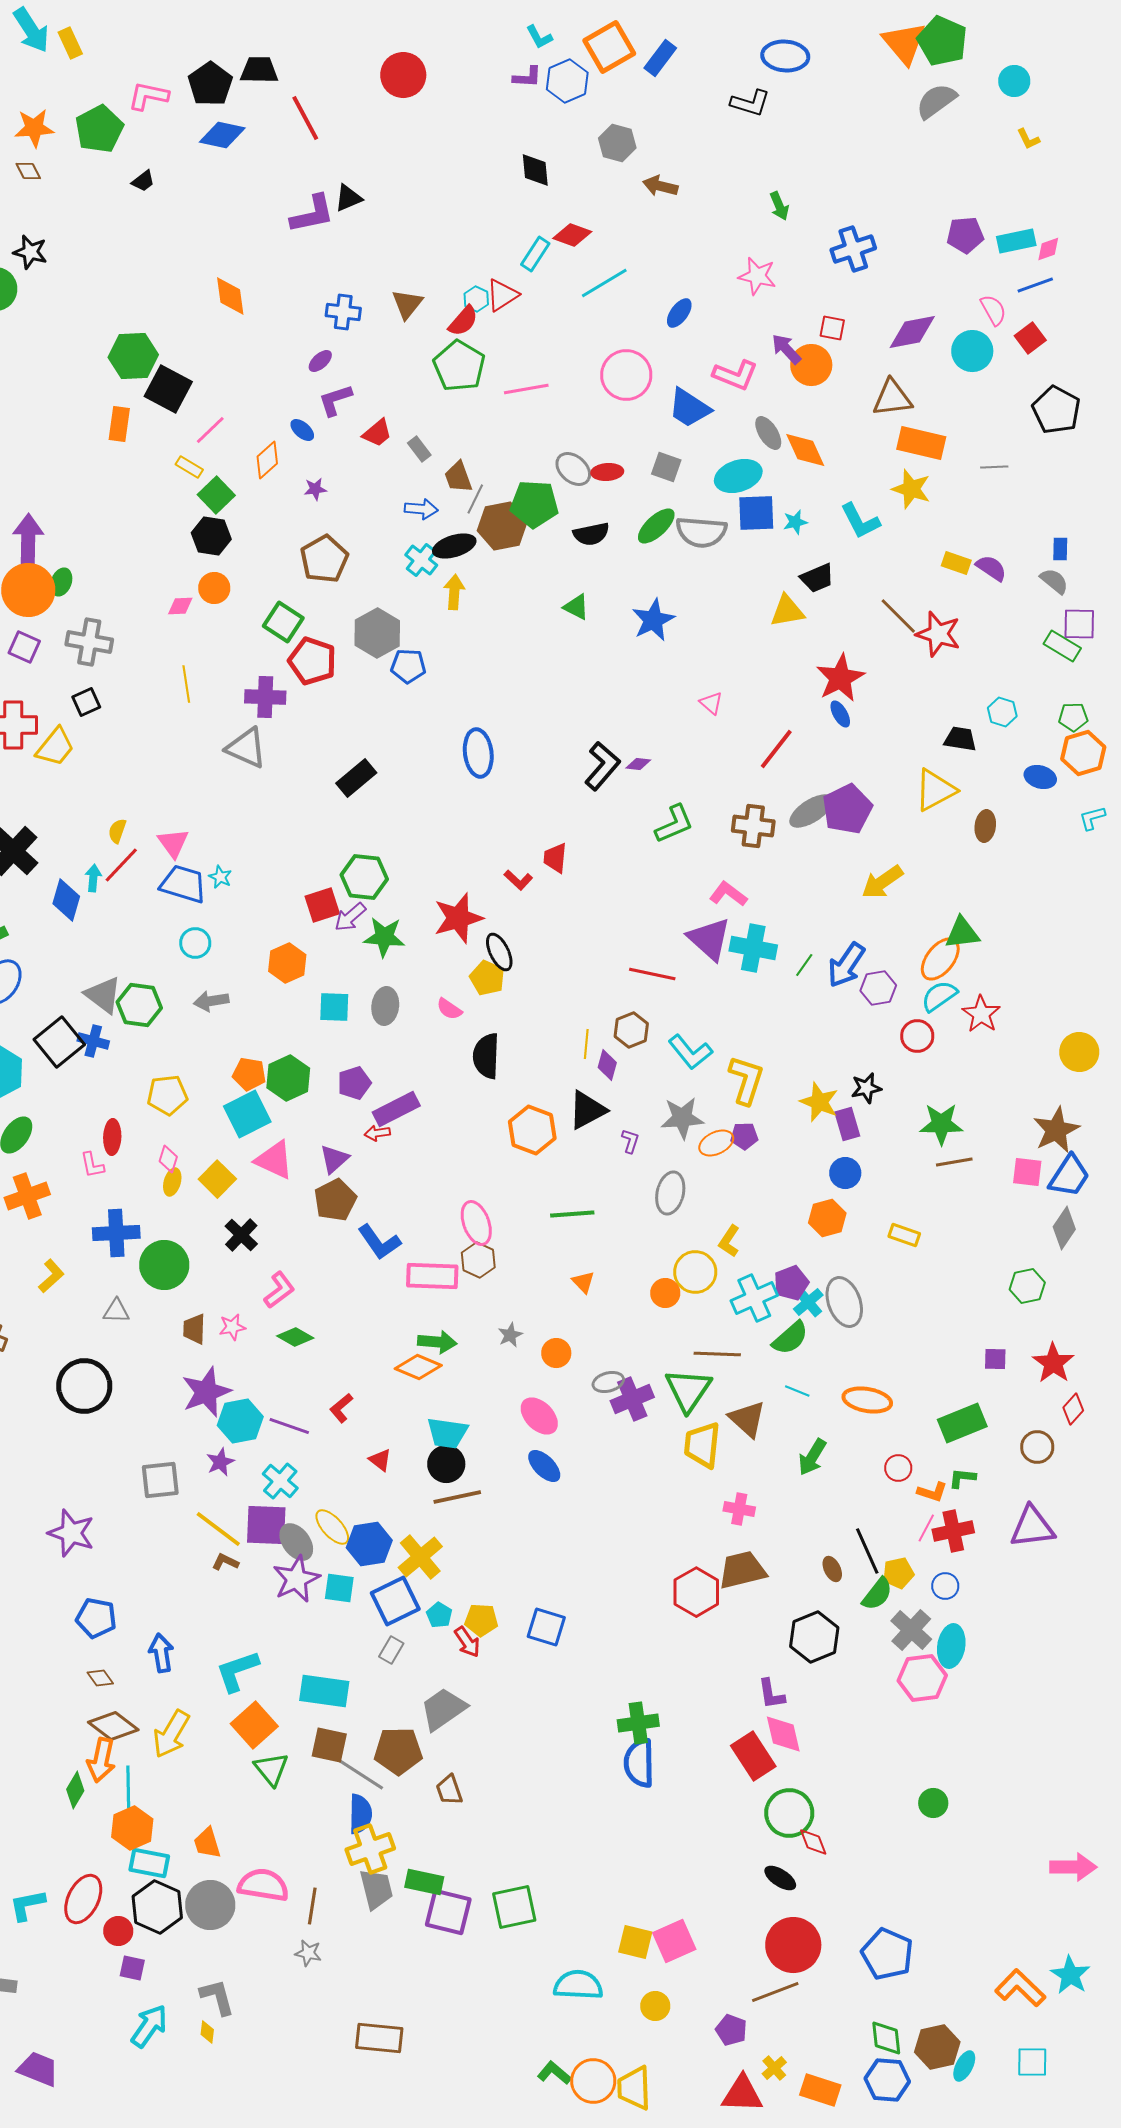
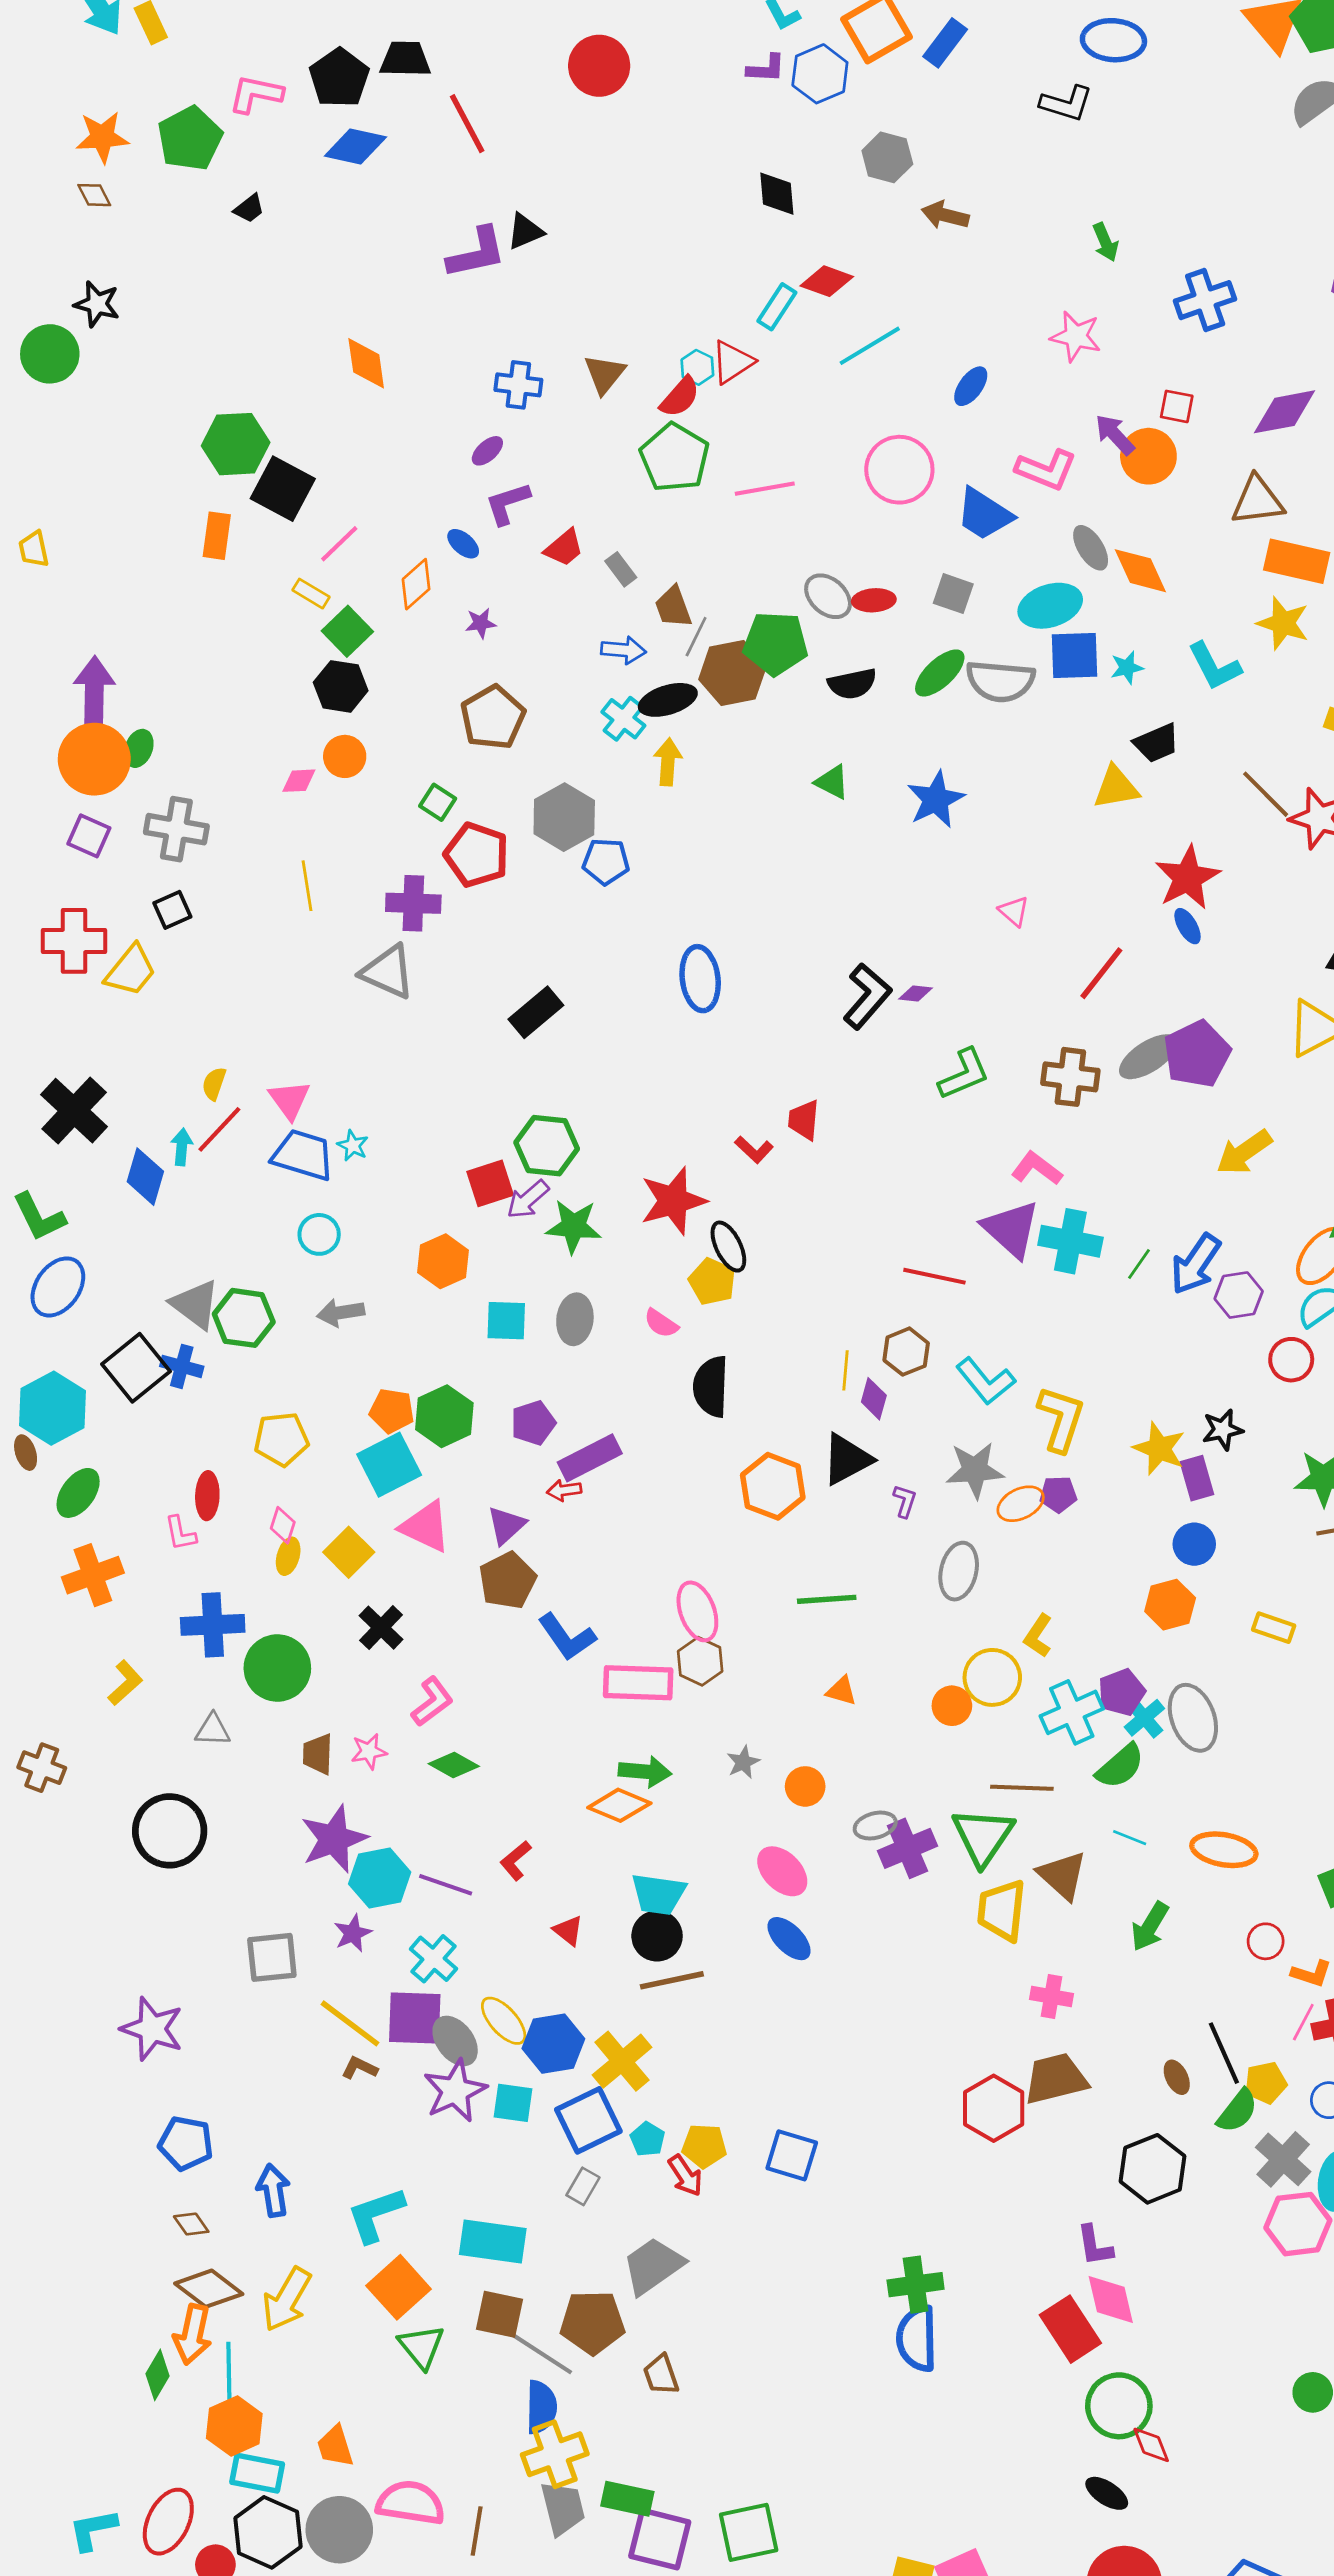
green square: (283, 622) -> (438, 802), size x0.7
orange triangle: (583, 1282) -> (841, 1691), turned -30

